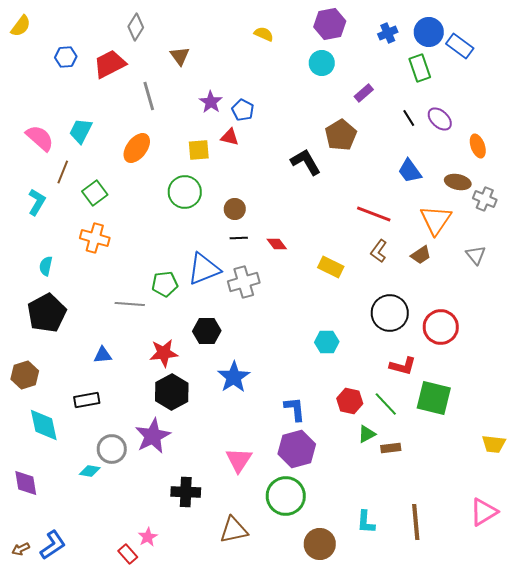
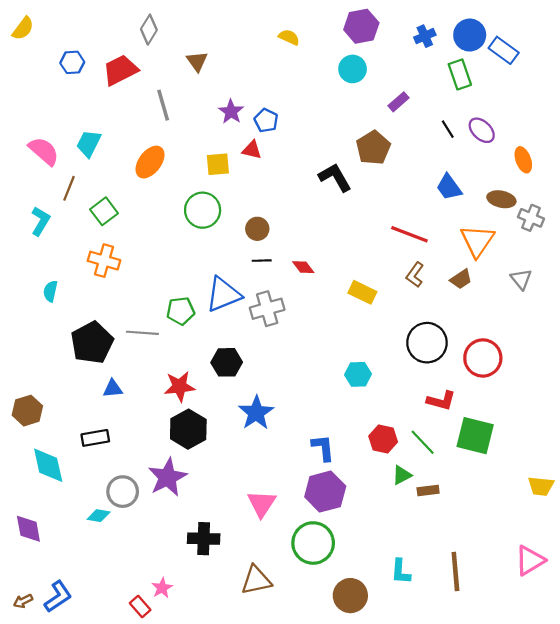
black pentagon: (47, 313) -> (92, 343), moved

